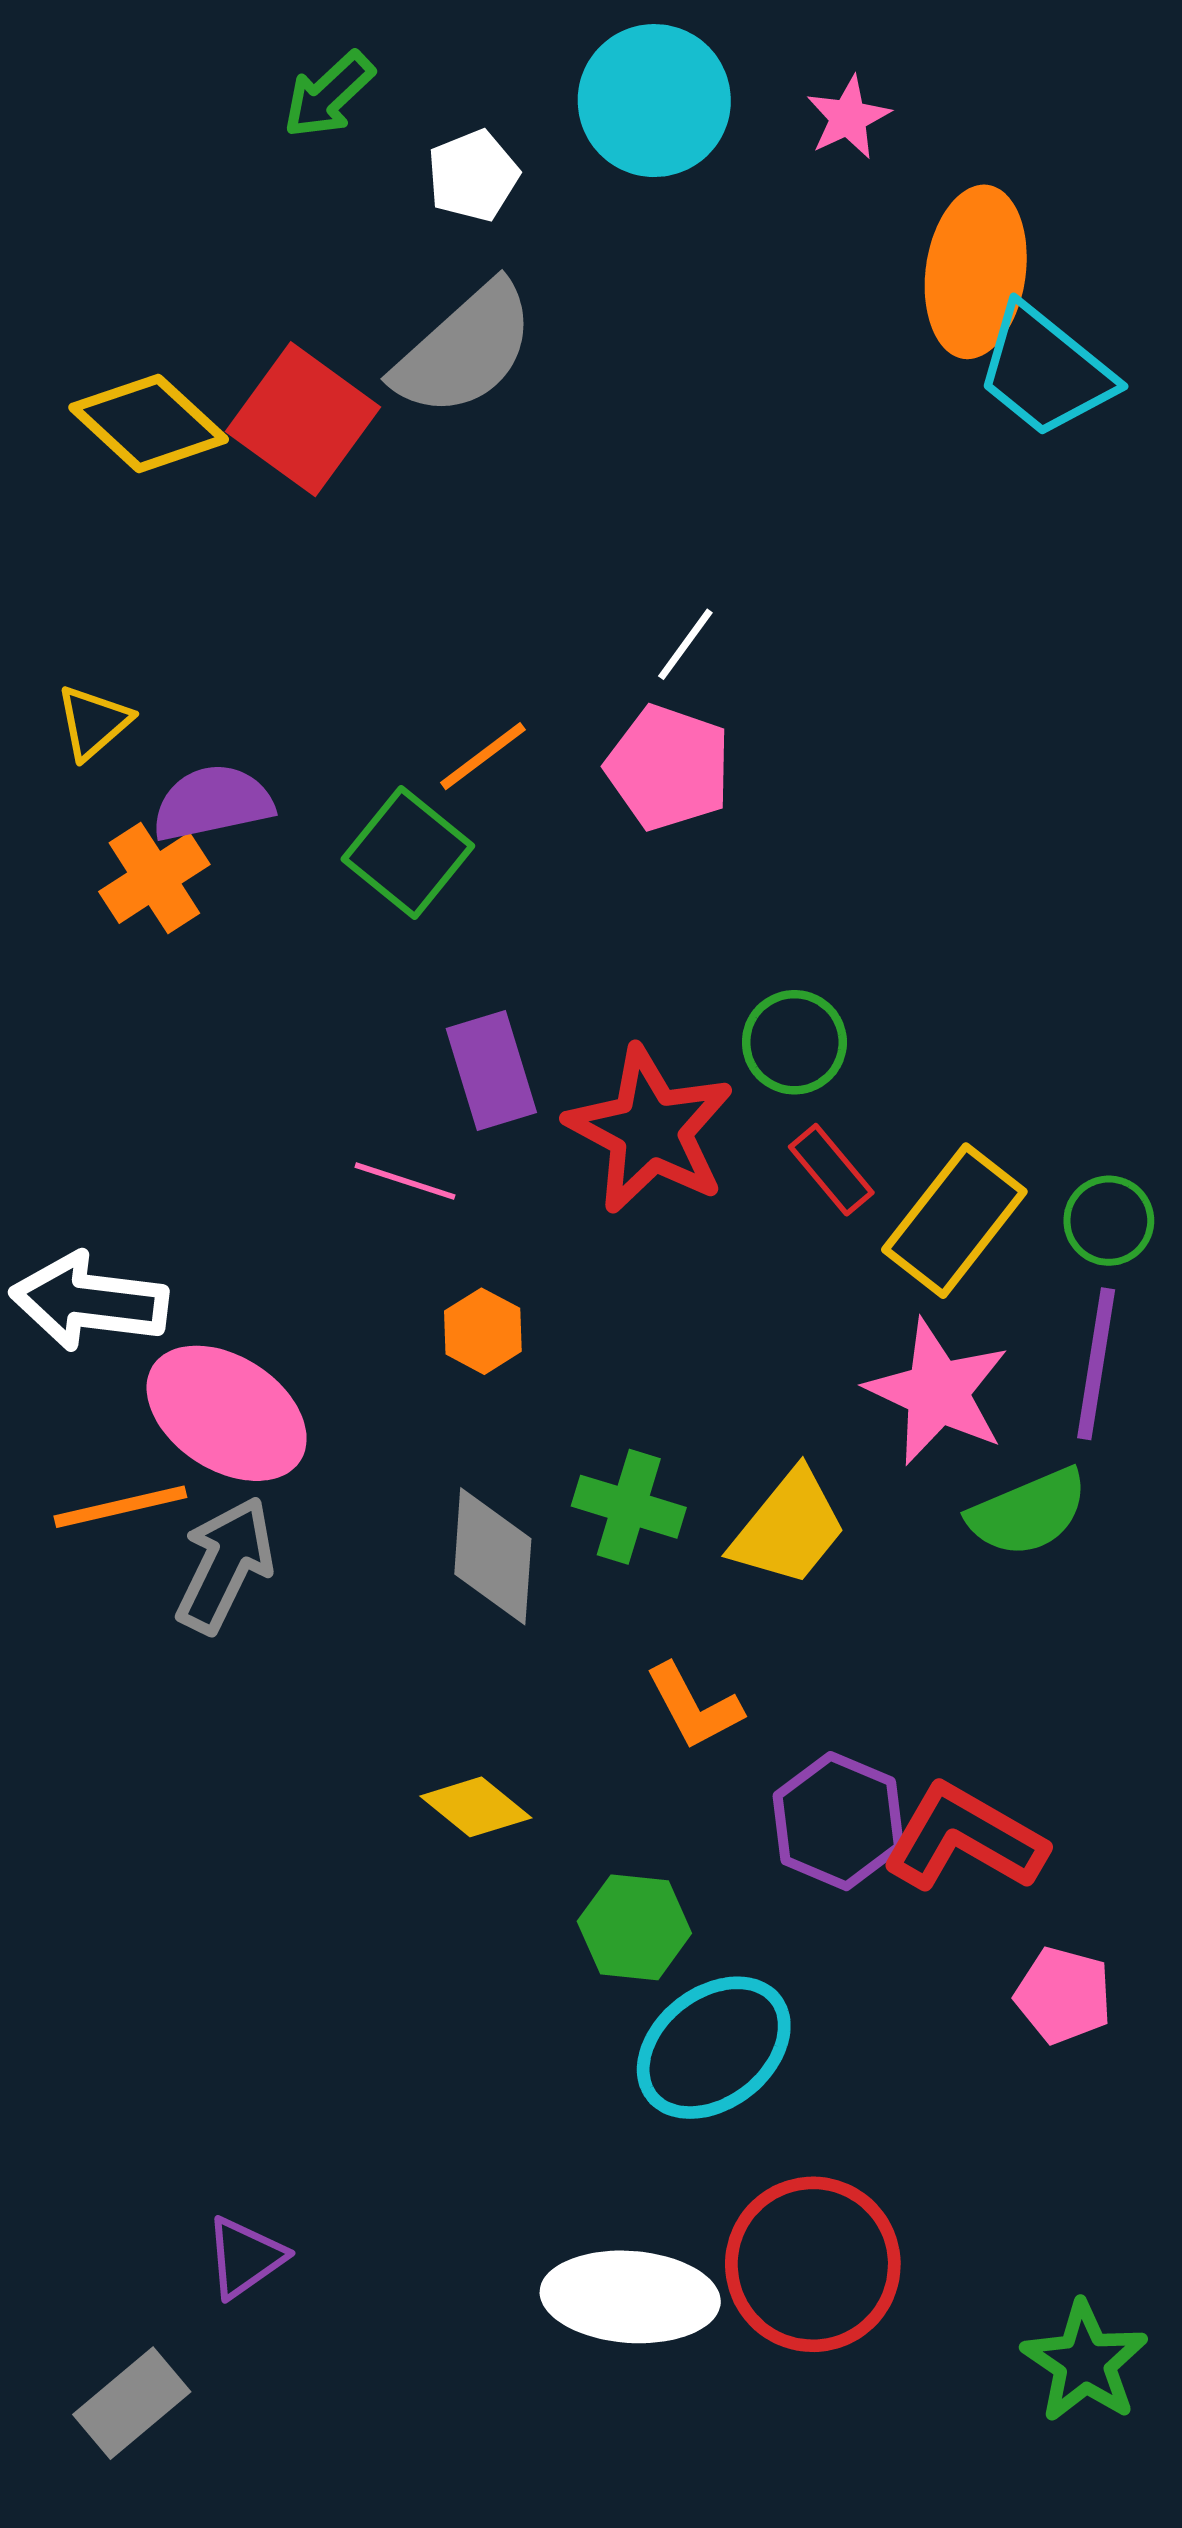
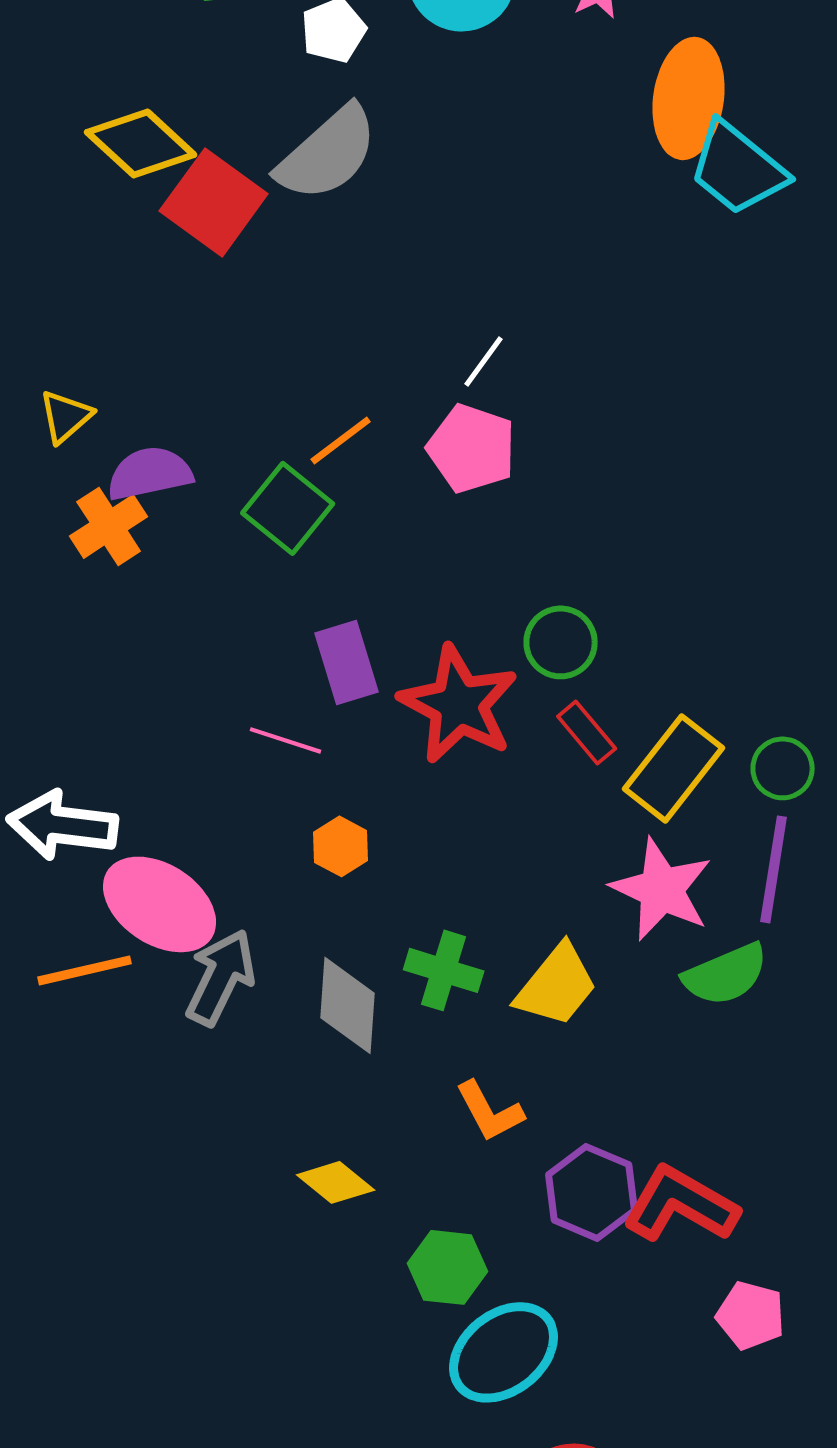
yellow diamond: (149, 423) -> (141, 143), moved
gray arrow: (225, 1565) -> (221, 977), moved

